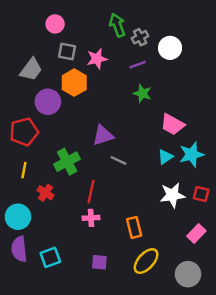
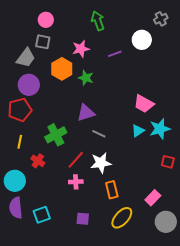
gray cross: (140, 37) -> (161, 19), moved
gray square: (67, 51) -> (43, 42), moved
green star: (142, 93) -> (86, 78), moved
purple circle: (48, 102) -> (29, 85), moved
red line: (91, 192) -> (76, 160), turned 30
white star: (172, 195) -> (101, 163), moved
pink rectangle: (196, 233) -> (153, 198), moved
gray circle: (188, 274) -> (166, 222), moved

